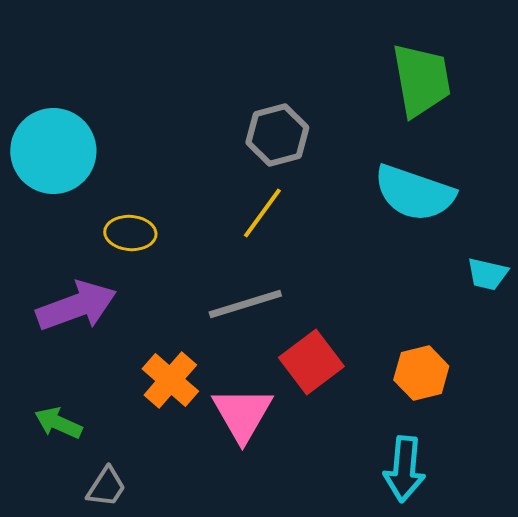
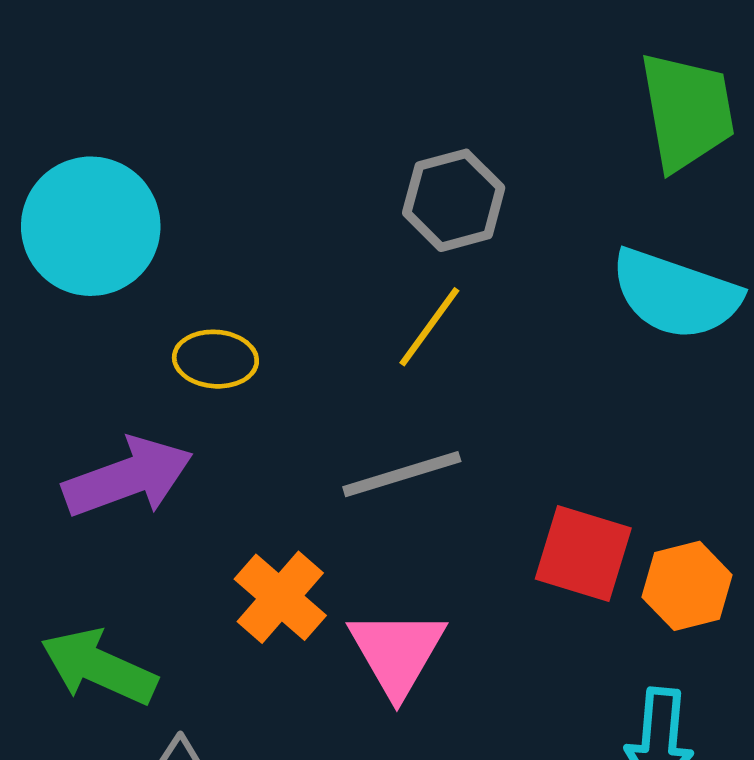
red square: (311, 362) -> (583, 554), moved, turned -36
green arrow: (58, 423) -> (99, 667), size x1.5

